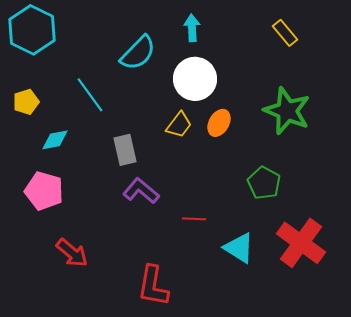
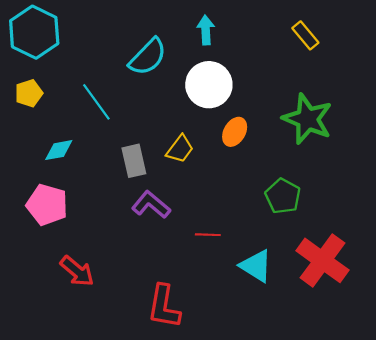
yellow pentagon: (26, 102) -> (29, 93), moved
yellow trapezoid: (179, 125) -> (180, 149), moved

